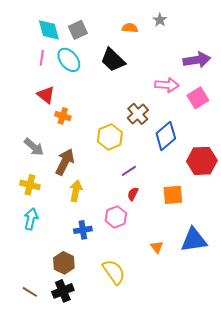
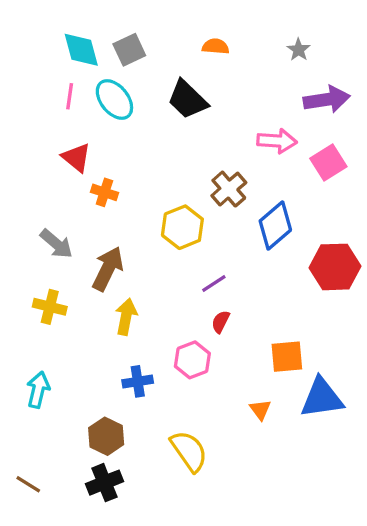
gray star: (160, 20) -> (299, 50), moved
orange square: (173, 195) -> (287, 357), moved
cyan arrow: (31, 219) -> (38, 390), moved
brown line: (30, 292) -> (28, 484), moved

